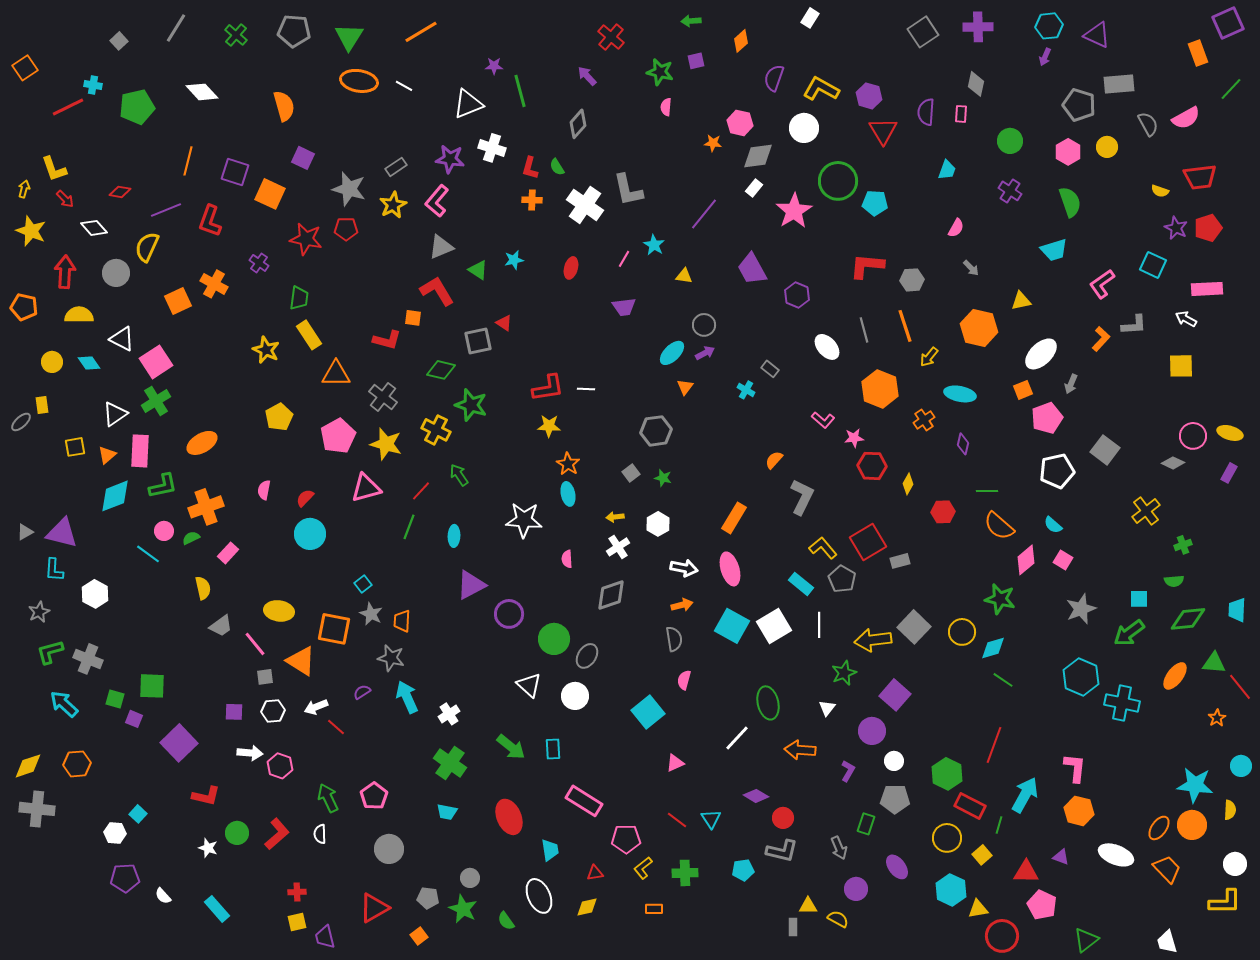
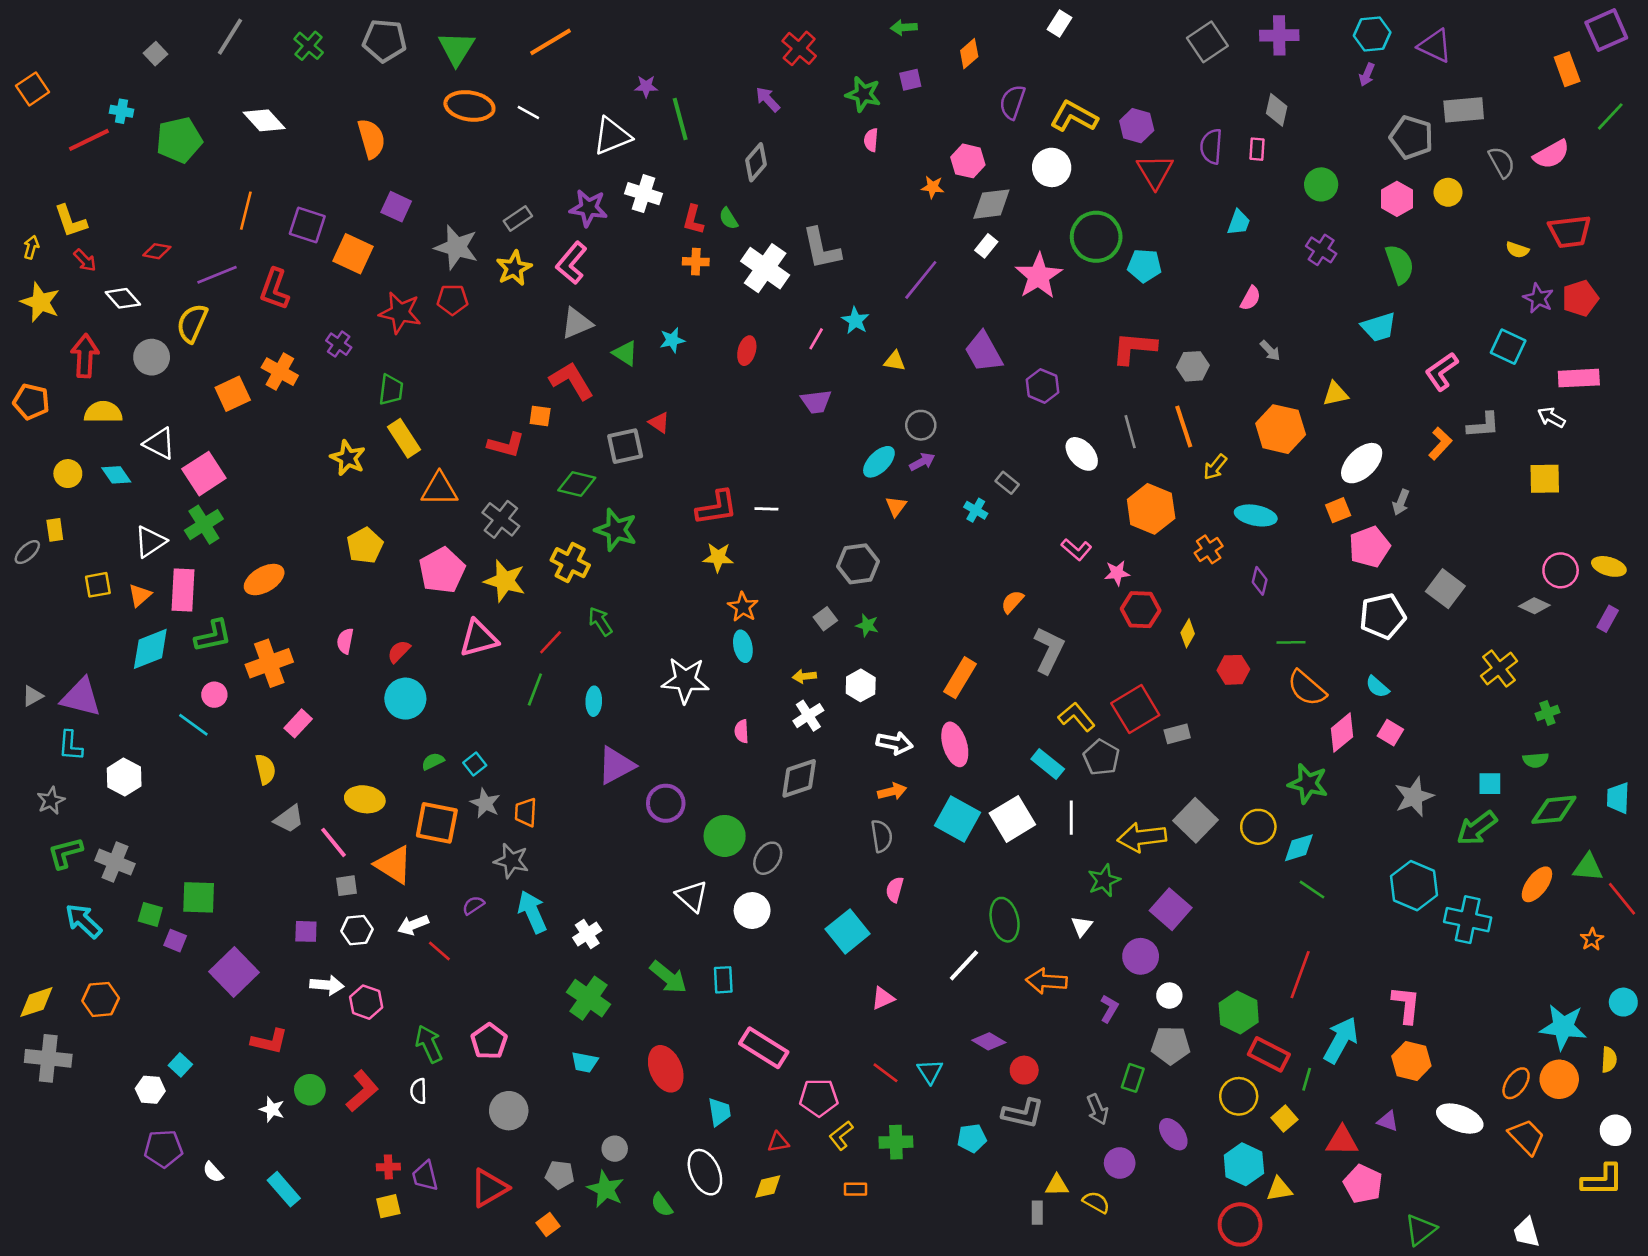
green semicircle: (191, 538) -> (433, 761), moved
red circle: (1002, 936) -> (1240, 1224), moved
purple trapezoid: (325, 937) -> (425, 1176), moved

